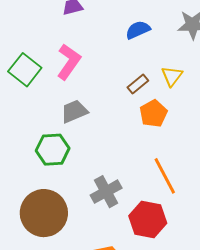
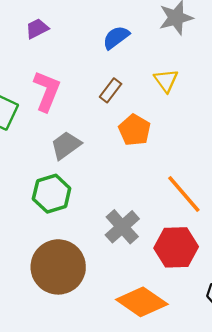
brown rectangle: (138, 84) -> (111, 90), moved
orange pentagon: (153, 114) -> (135, 130), moved

